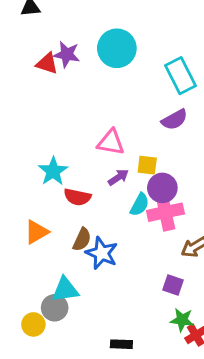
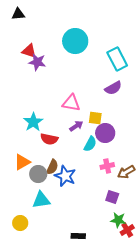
purple star: (67, 54) -> (37, 62), moved
pink cross: (165, 212) -> (107, 166), moved, size x0.6
gray circle: (55, 308) -> (38, 174), moved

